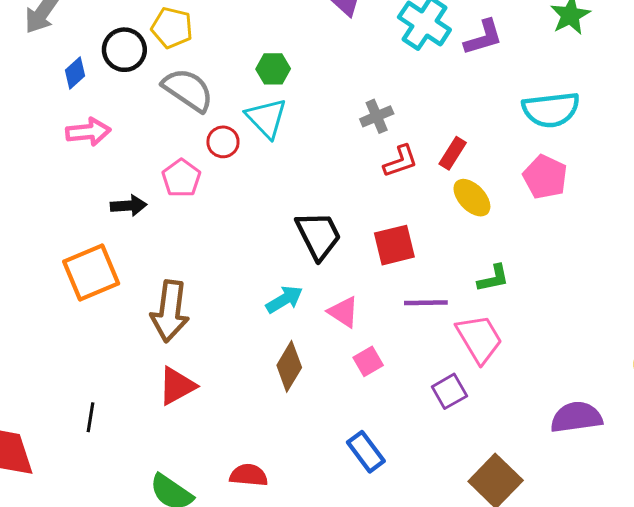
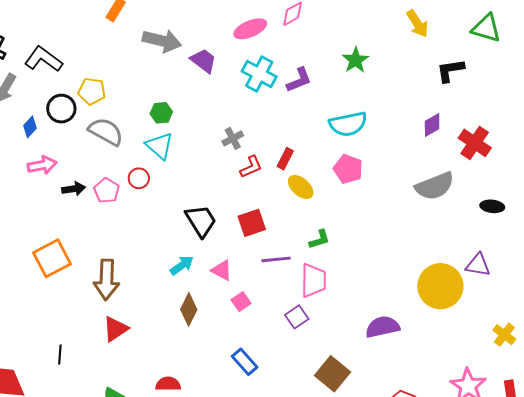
red circle: (223, 142) -> (139, 178), moved
black arrow: (129, 206) -> (74, 189), moved
pink trapezoid: (479, 339) -> (314, 280), turned 36

